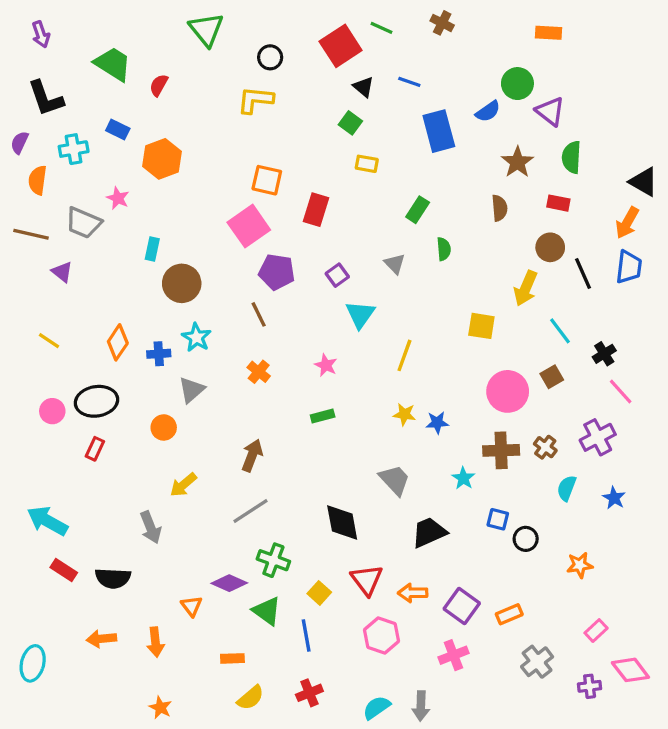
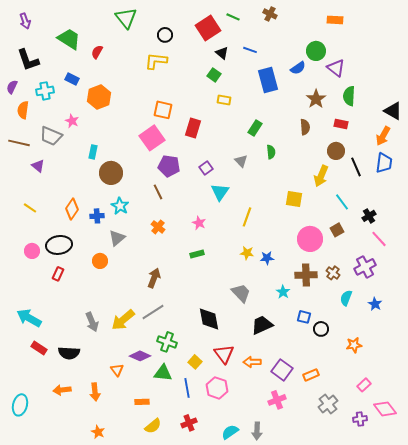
yellow arrow: (183, 485) -> (123, 320), moved, size x1.4
green triangle: (267, 611) -> (163, 373), turned -30
pink hexagon: (381, 636) -> (217, 388), moved

